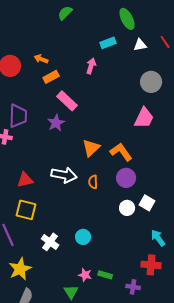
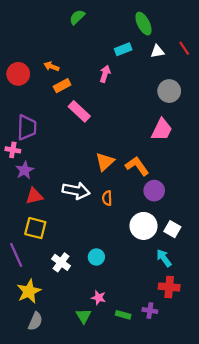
purple star: (56, 123) -> (25, 170), moved
purple circle: (126, 178) -> (154, 191), moved
white square: (147, 203) -> (172, 229), moved
white circle: (127, 208) -> (143, 226), size x1.6
cyan arrow: (158, 238) -> (164, 258), moved
green rectangle: (105, 275) -> (123, 315), moved

